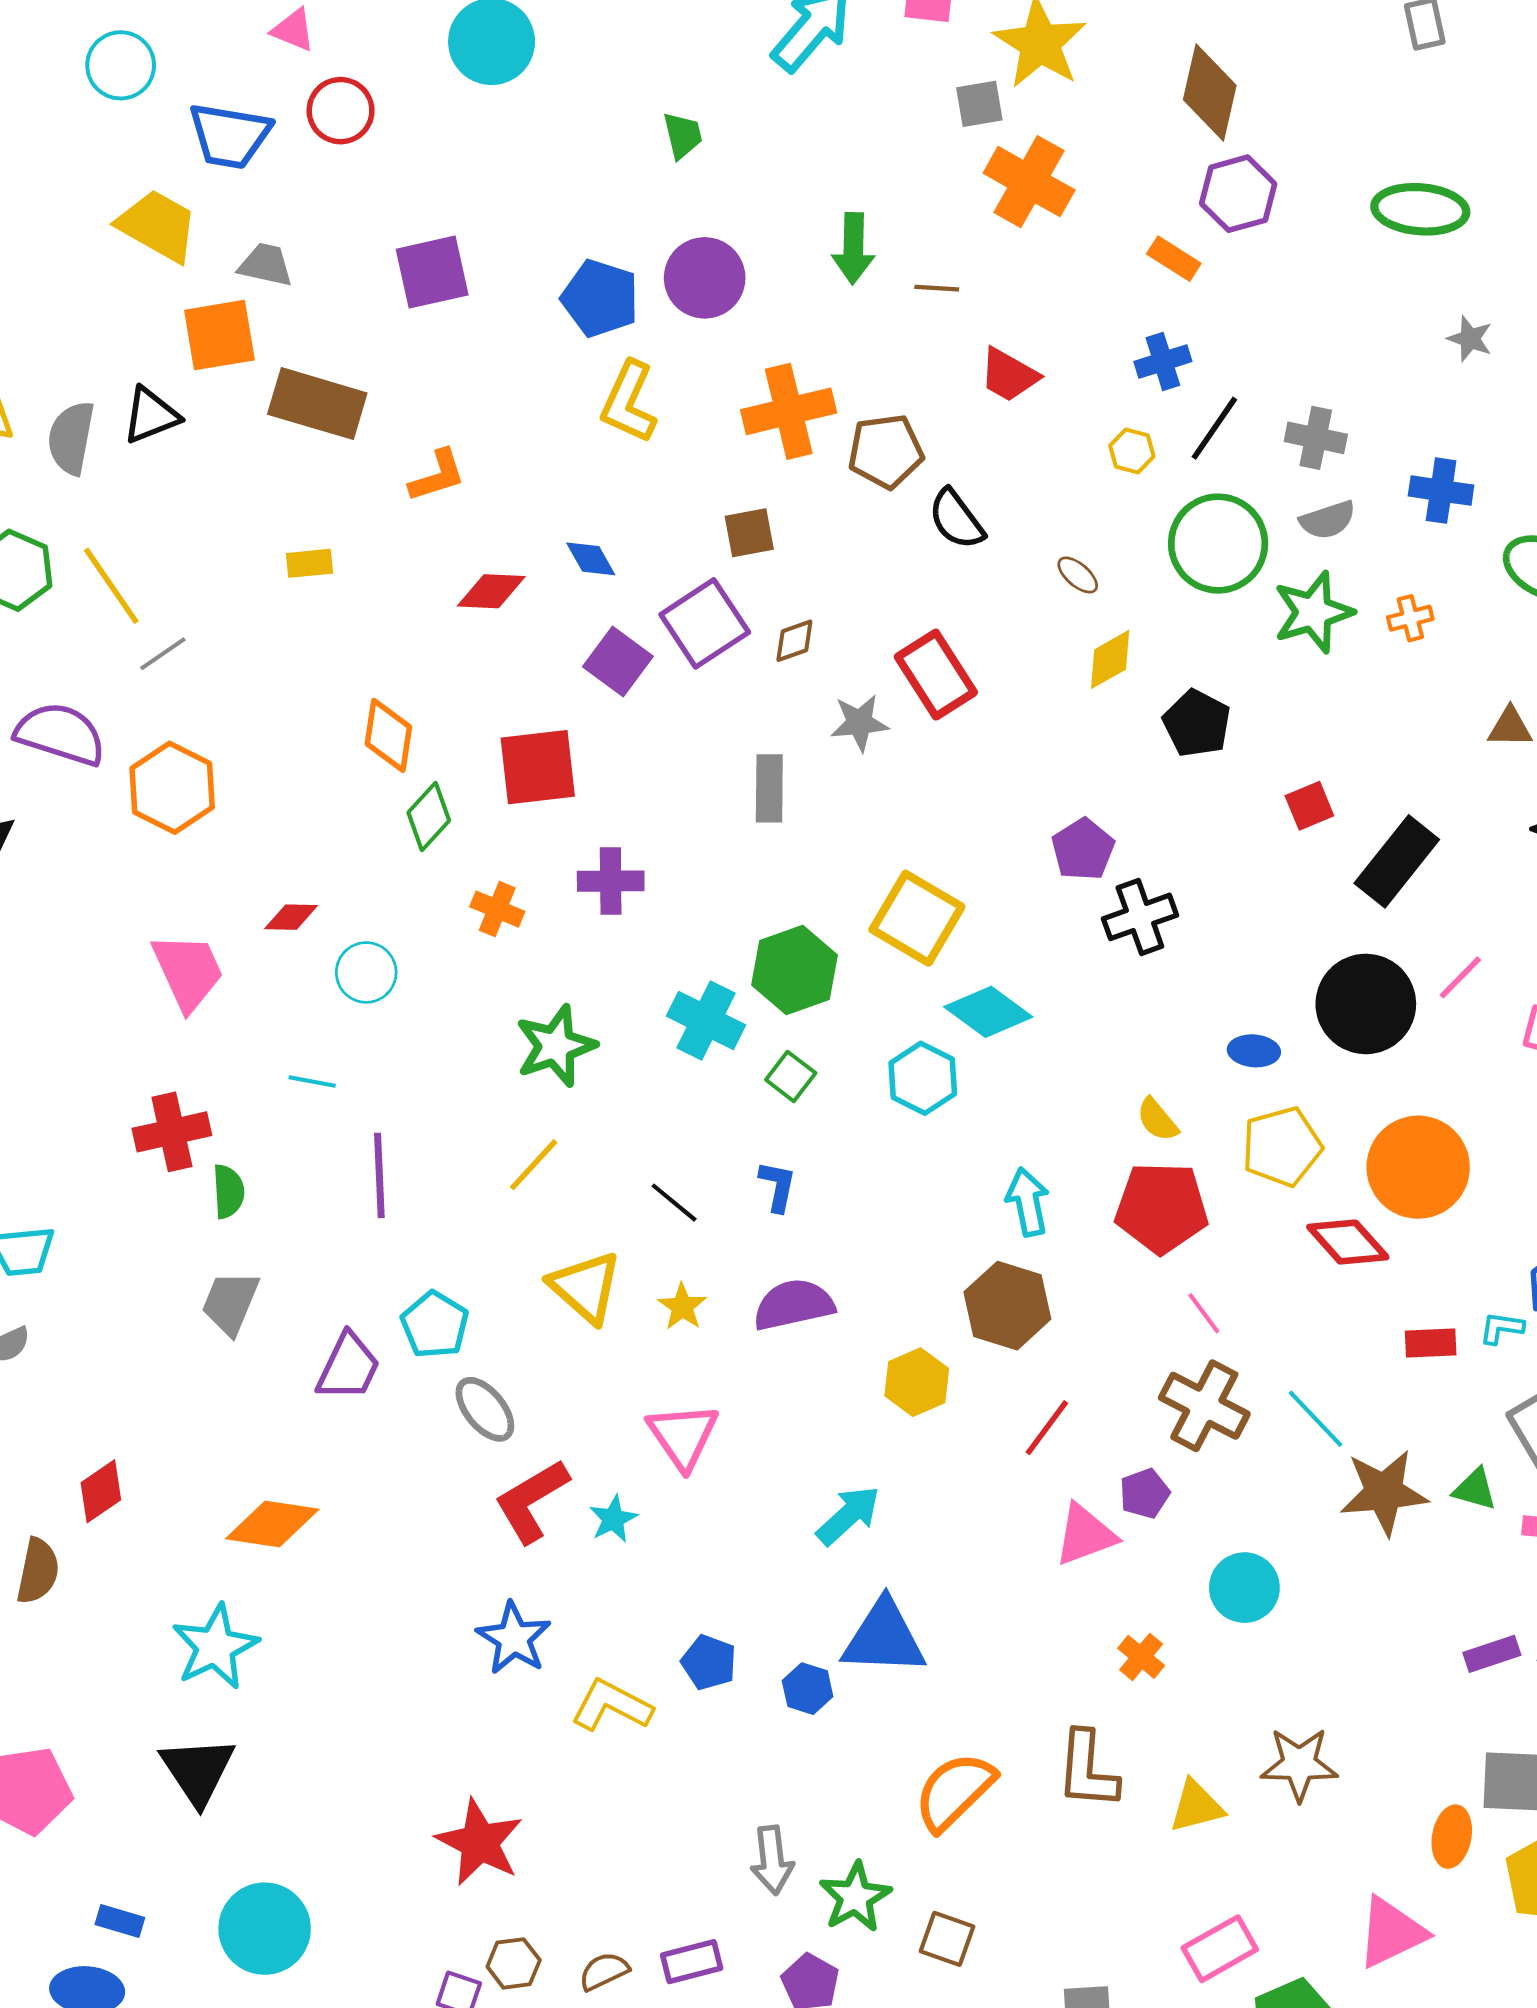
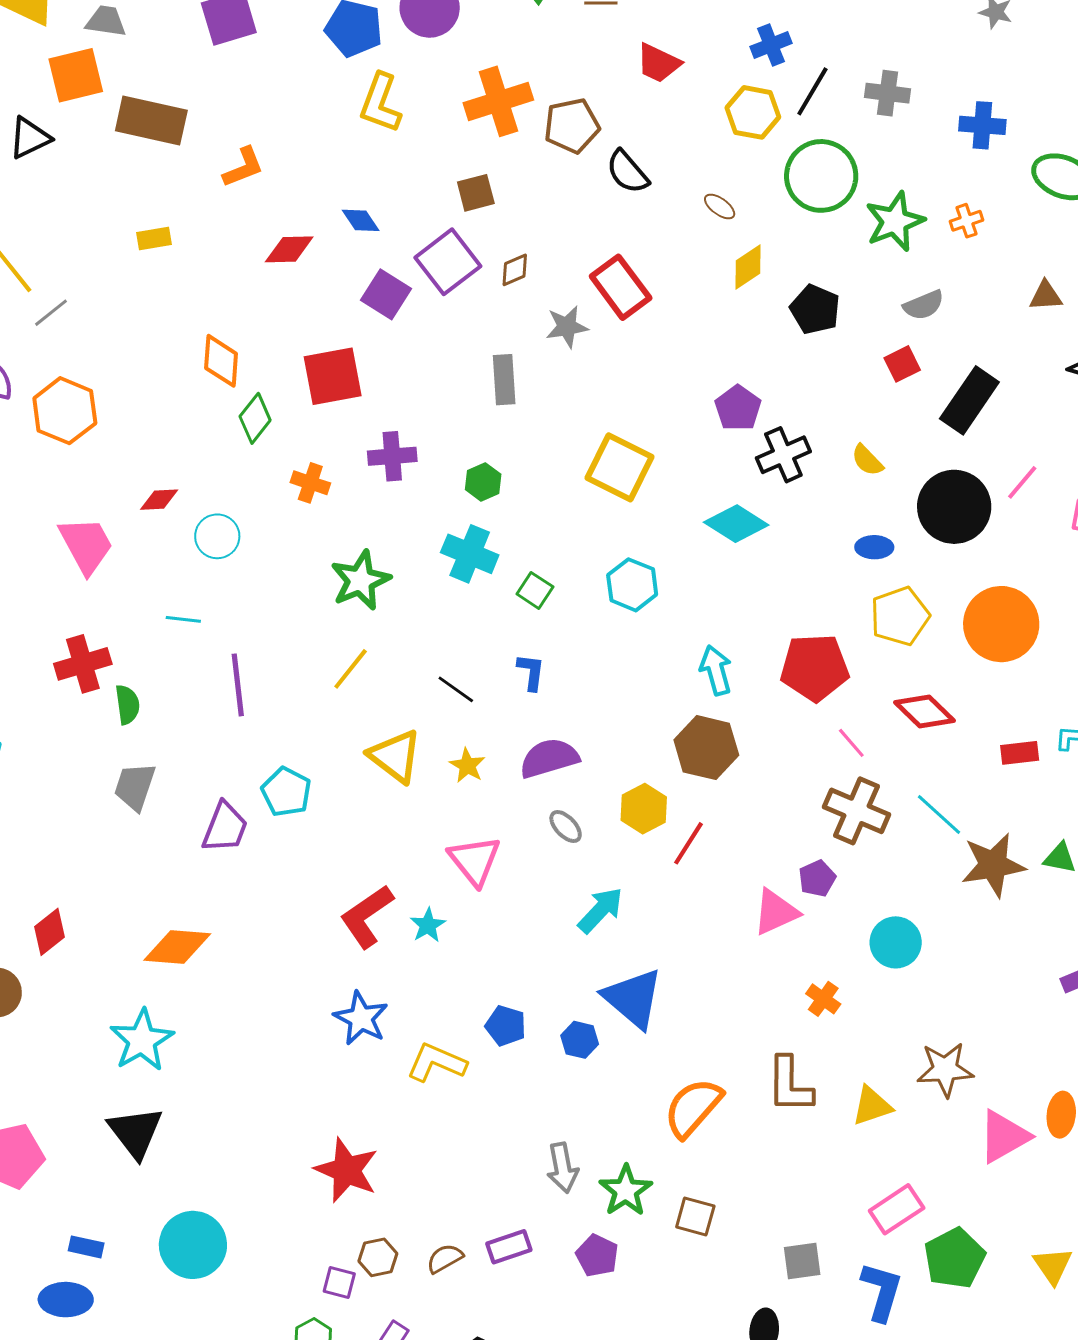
yellow hexagon: (1132, 451) -> (753, 112), size x1.6
gray semicircle: (1328, 520) -> (924, 305), moved
green hexagon: (795, 970) -> (483, 482), moved, size x0.6
cyan diamond: (988, 1012) -> (736, 524), moved
yellow semicircle: (1157, 1120) -> (867, 460), moved
red diamond: (1348, 1242) -> (924, 712), moved
gray ellipse: (485, 1409) -> (566, 826), moved, size x0.7
red line: (1047, 1428) -> (688, 843), moved
blue triangle: (884, 1638) -> (633, 998), turned 42
pink triangle: (1391, 1932) -> (1004, 1136), moved

